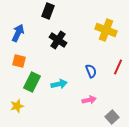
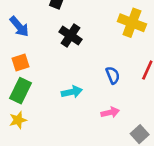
blue arrow: (18, 33) -> (19, 27), turned 114
orange square: (19, 61) -> (21, 62), turned -32
green rectangle: (32, 82) -> (21, 91), moved

